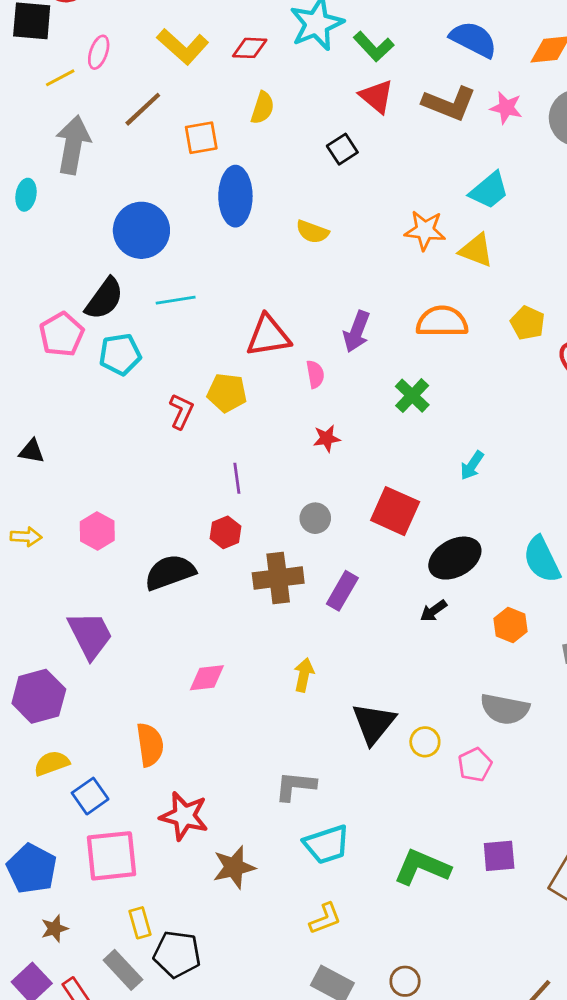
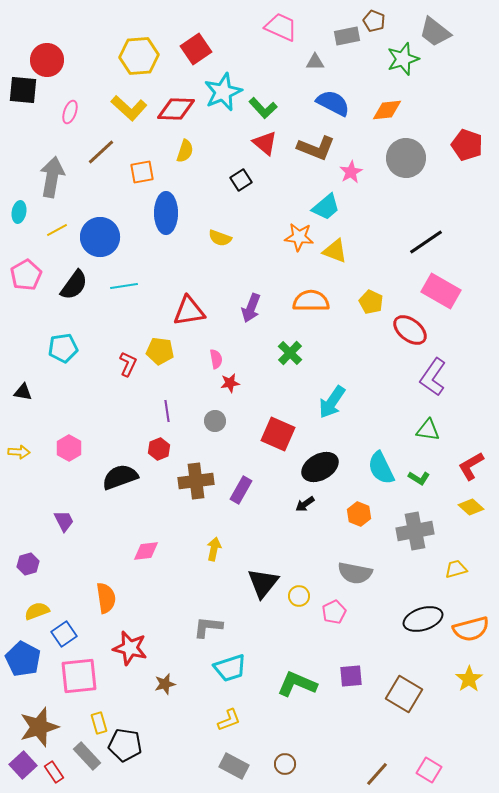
red diamond: (250, 48) -> (176, 109), size x1.5
yellow line: (60, 78) -> (57, 230), moved
pink star: (506, 108) -> (351, 172), moved, turned 30
cyan trapezoid: (489, 190) -> (326, 207), moved
pink pentagon: (62, 334) -> (26, 275), moved
cyan pentagon: (120, 354) -> (63, 348), moved
pink semicircle: (315, 374) -> (216, 359), moved
cyan arrow: (472, 465) -> (332, 402), size x1.6
gray circle: (315, 518) -> (215, 421), moved
purple trapezoid: (90, 635) -> (64, 521), size x0.6
purple hexagon: (39, 696) -> (28, 564), size x0.6
brown star: (234, 867) -> (165, 684), size x0.7
blue pentagon: (32, 869) -> (23, 659), moved
brown star: (54, 929) -> (39, 727), size x2.0

